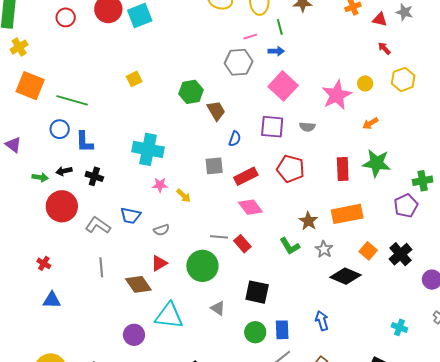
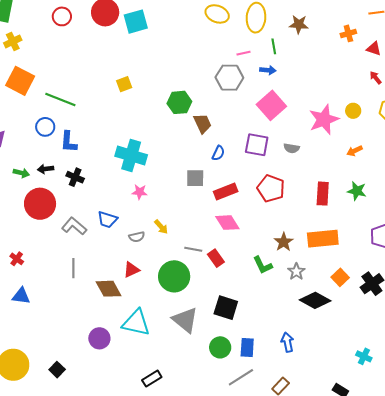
green star: (376, 163) -> (357, 191), size x0.7
yellow arrow: (184, 196) -> (161, 227), moved
gray triangle: (218, 308) -> (185, 320), size x1.8

